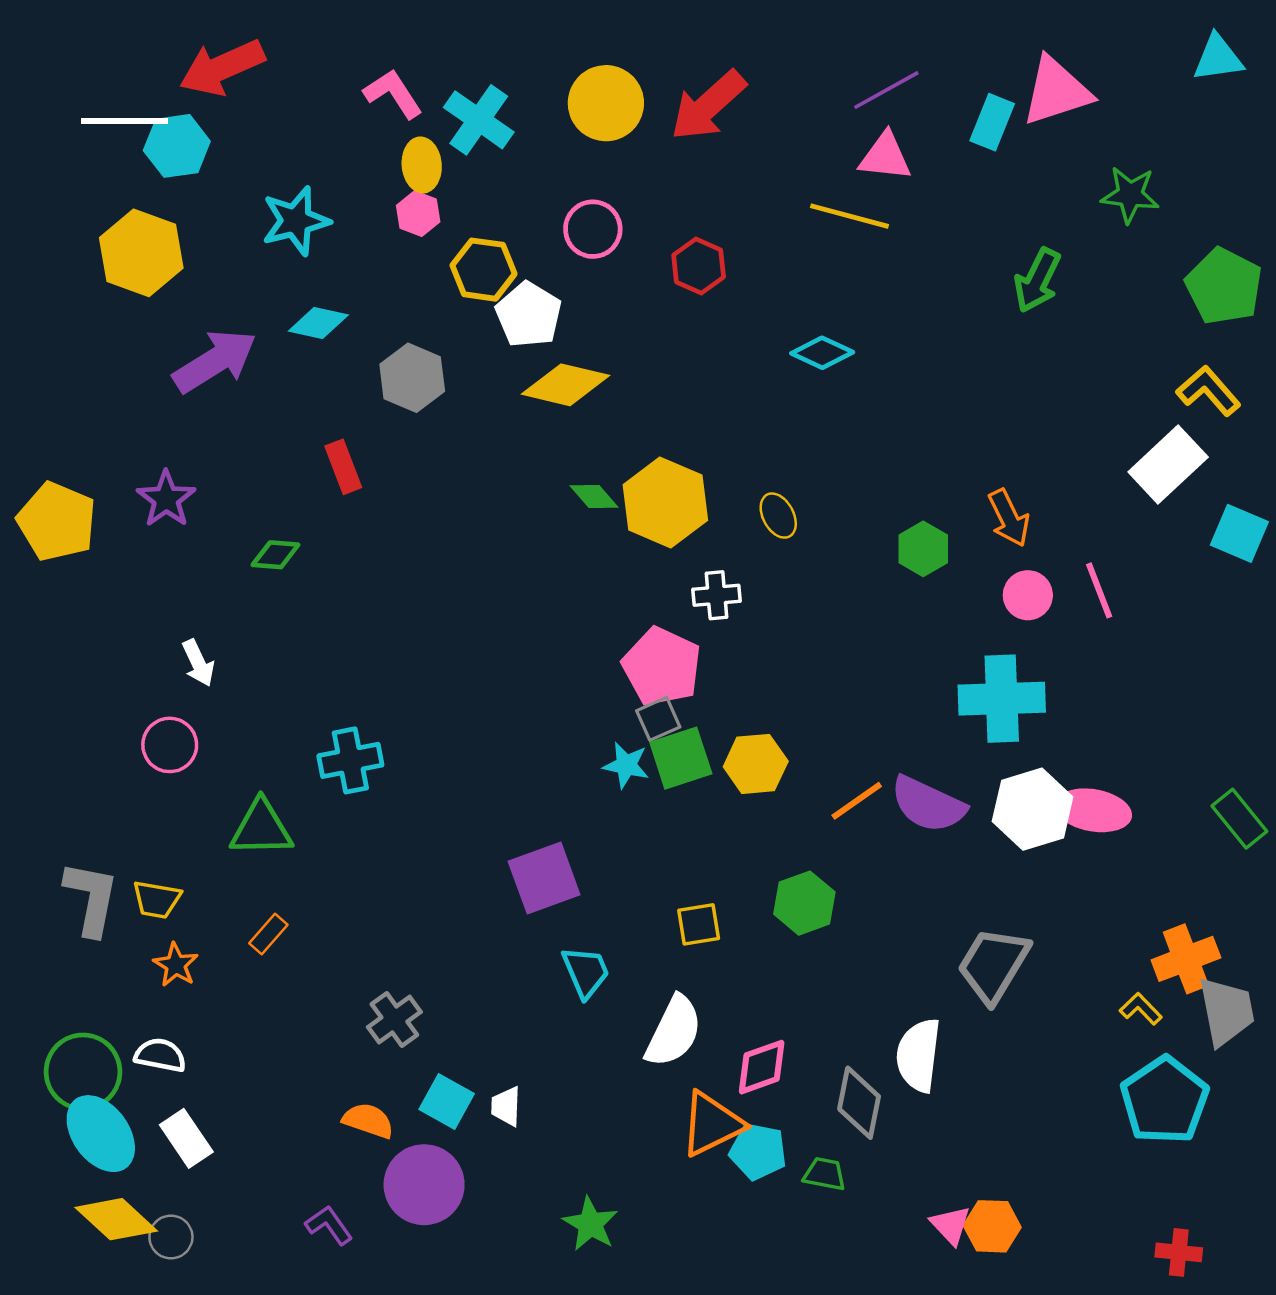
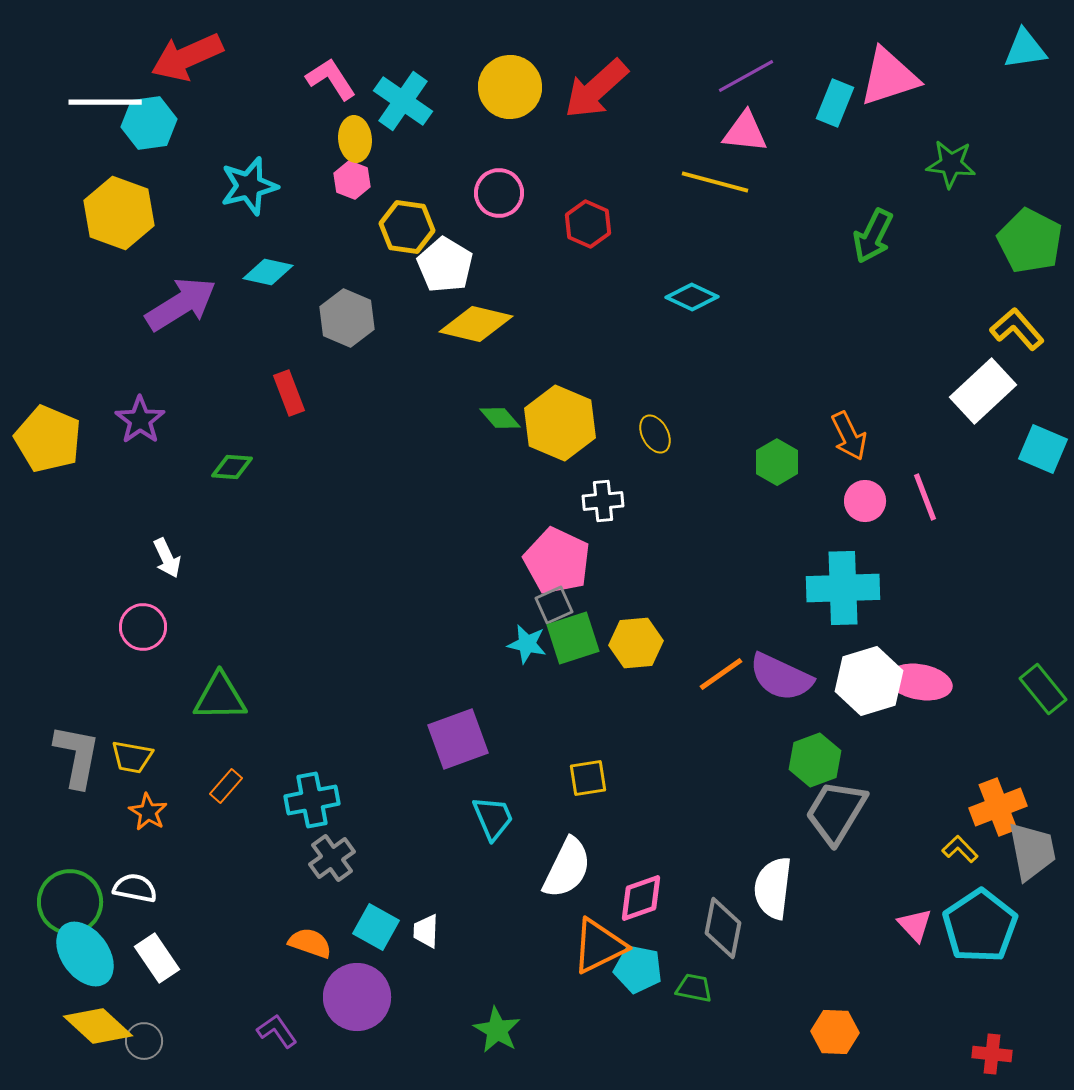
cyan cross: (350, 760) -> (312, 800), moved
green hexagon: (804, 903) -> (815, 760), moved
pink triangle: (951, 1225) -> (915, 925), moved

